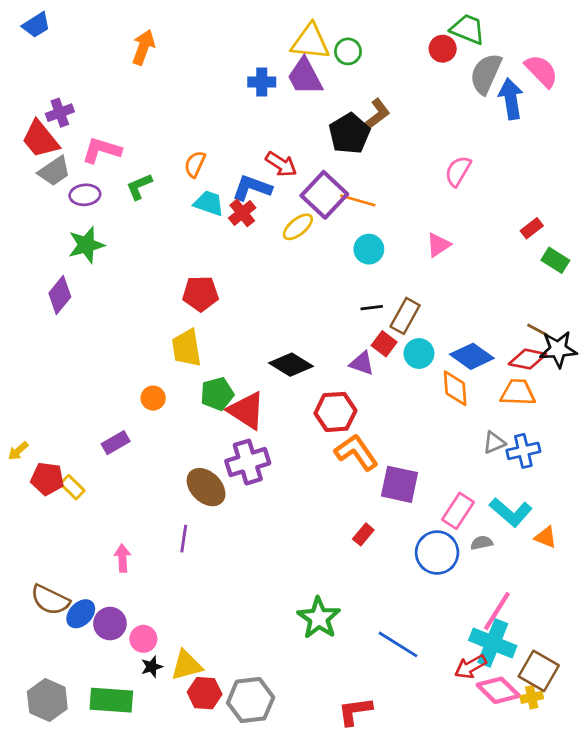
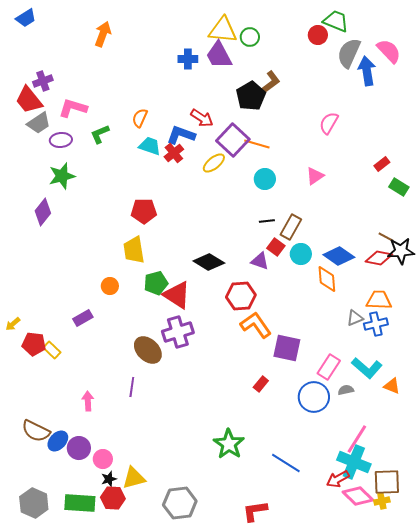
orange trapezoid: (518, 392) -> (379, 300), moved
brown square: (539, 671) -> (387, 482), turned -32
red hexagon: (205, 693) -> (113, 498), moved

